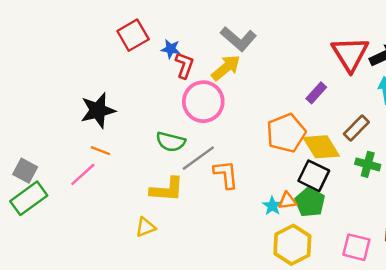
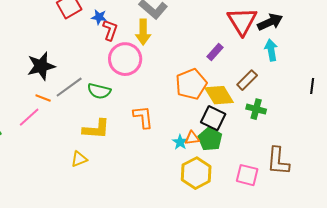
yellow arrow: (226, 68) -> (143, 32), turned 130
gray line: (198, 158) -> (69, 87), moved

